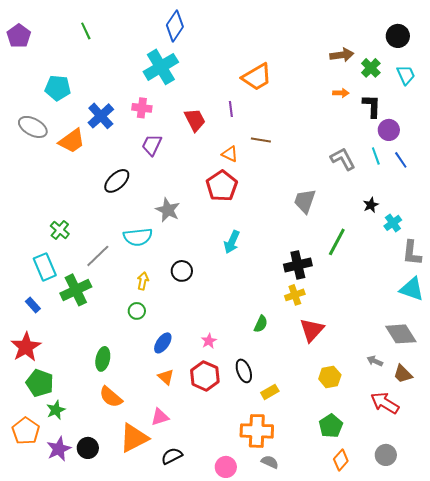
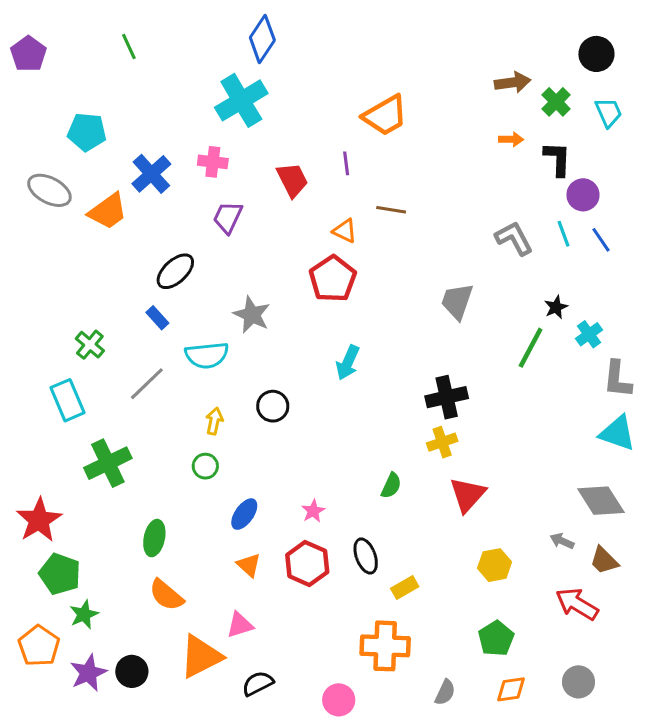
green line: (337, 242) -> (531, 348), moved
green cross: (76, 290) -> (108, 463), moved
blue rectangle: (33, 305) -> (157, 318), moved
orange diamond: (341, 460) -> (511, 689), turned 40
gray semicircle: (270, 462) -> (445, 692), moved, turned 90

